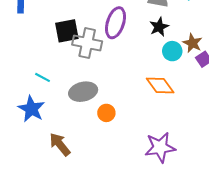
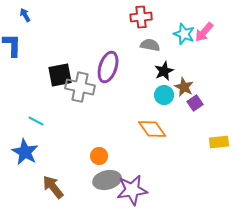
black star: (159, 27) -> (164, 71), moved
gray ellipse: (83, 92) -> (107, 180), moved
purple star: (160, 147) -> (132, 190), moved

